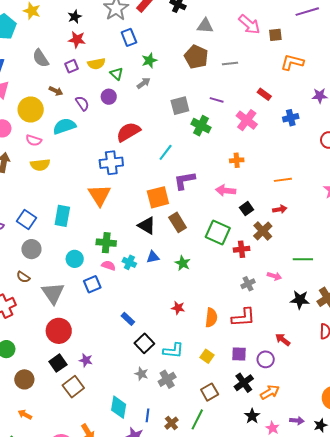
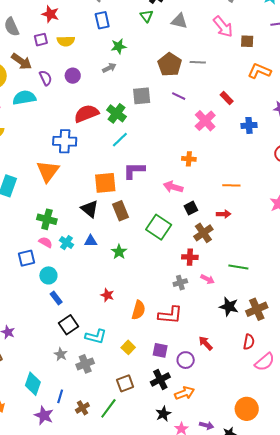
brown pentagon: (196, 57) -> (170, 64), moved
green triangle: (116, 74) -> (146, 16), moved
brown arrow: (56, 91) -> (21, 61), size x1.5
green cross: (201, 126) -> (116, 113), moved
red cross: (242, 249) -> (190, 257), moved
cyan circle: (75, 259) -> (48, 275), moved

